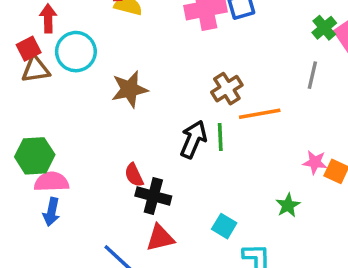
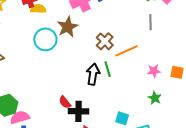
cyan circle: (76, 52) -> (45, 39), moved
brown star: (129, 89) -> (68, 27), moved
pink star: (315, 162) -> (154, 71), moved

